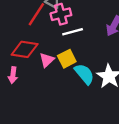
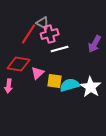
yellow square: (67, 59) -> (55, 81), moved, turned 35
cyan semicircle: (84, 74) -> (70, 85), turned -66

